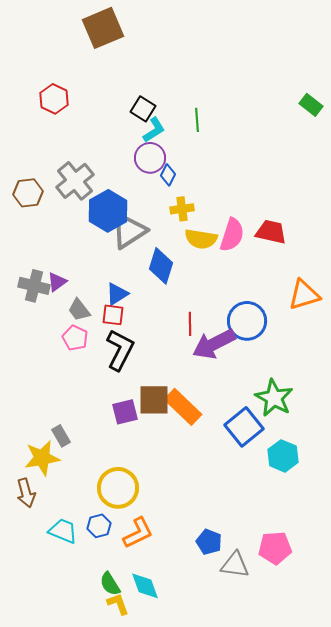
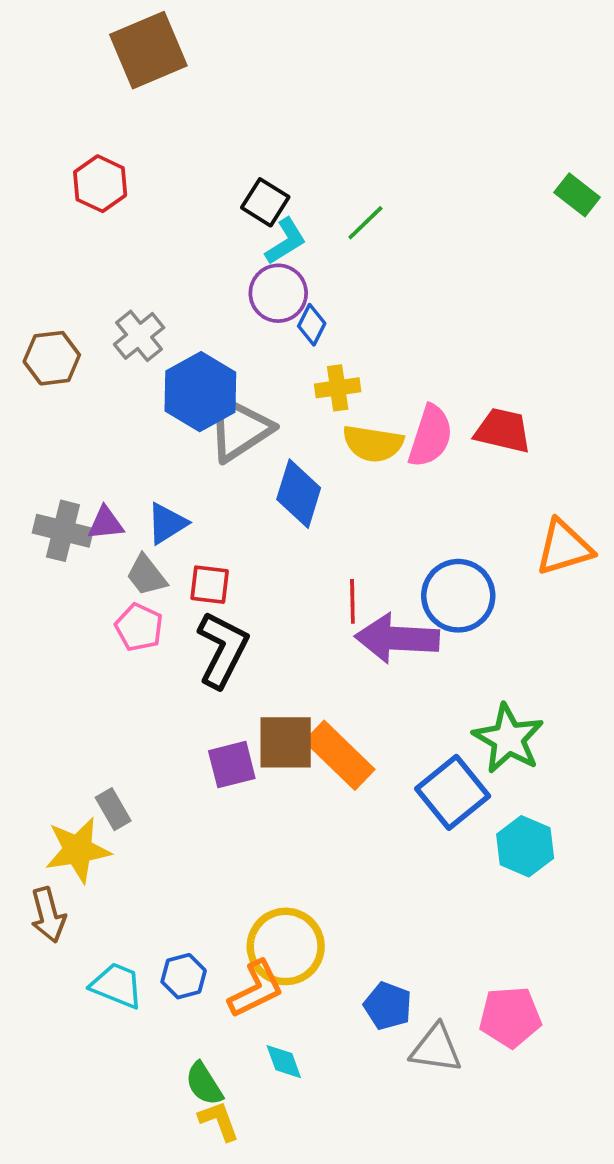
brown square: (103, 28) -> (148, 50), moved
green line: (197, 120) -> (365, 223), turned 50
gray cross: (75, 181) -> (139, 336), size x0.7
purple triangle: (57, 282) -> (106, 523), turned 30
blue triangle: (117, 294) -> (167, 523), moved
purple arrow: (214, 344) -> (397, 638), turned 30
yellow circle: (118, 488) -> (286, 946), moved
cyan diamond: (145, 586) -> (284, 1062), moved, size x0.7

